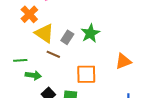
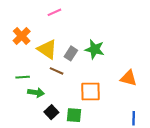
orange cross: (29, 14) -> (22, 36), moved
green star: (90, 33) -> (95, 49), turned -30
orange triangle: (123, 61) -> (128, 78), turned 36

